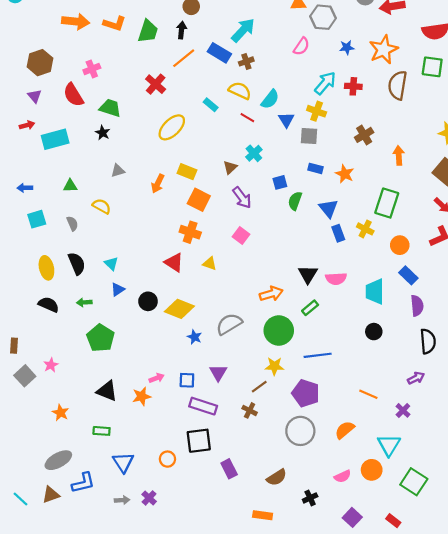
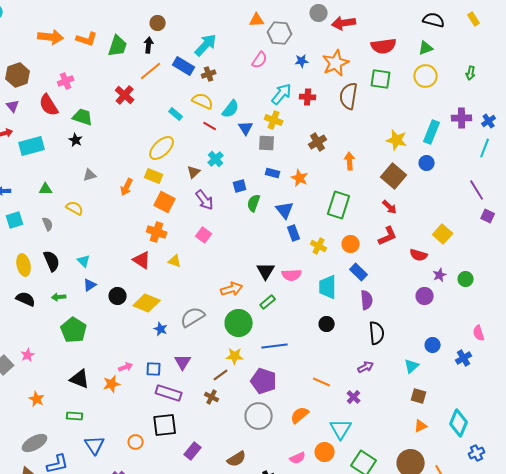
yellow ellipse: (172, 127) -> (162, 148), moved
yellow cross: (365, 229) -> (319, 246), moved
purple rectangle: (229, 469) -> (193, 451), turned 66

